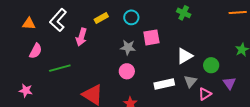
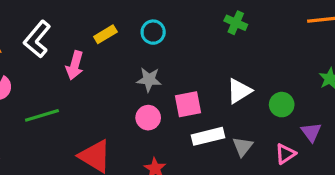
pink square: (151, 37) -> (188, 104), moved
gray triangle: (190, 81) -> (243, 147), moved
pink triangle: (205, 94) -> (285, 154), moved

